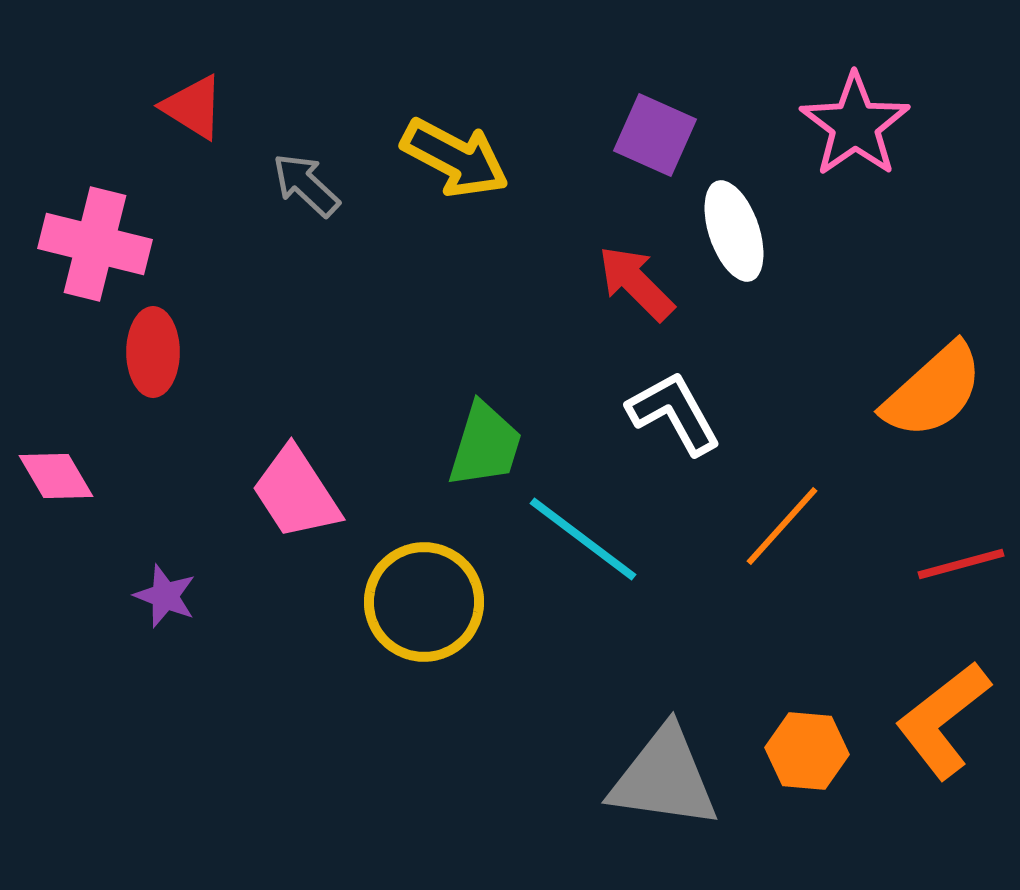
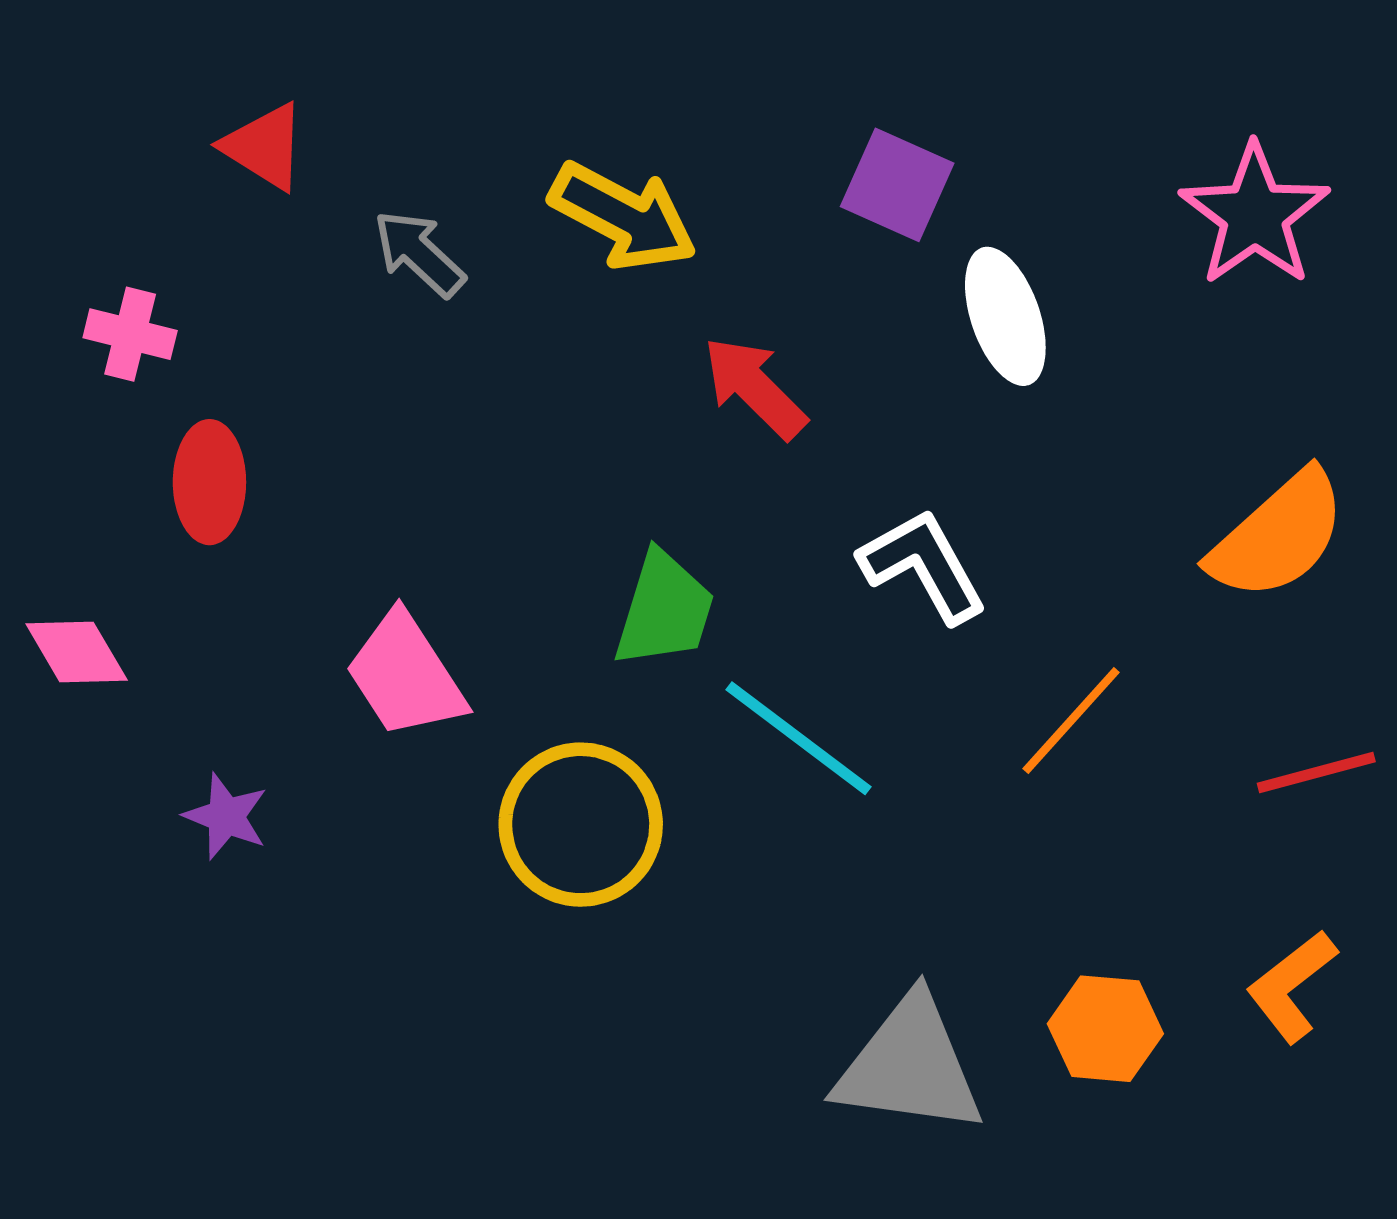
pink star: (855, 125) -> (1255, 215), moved
pink cross: (95, 244) -> (130, 334), size x0.6
red arrow: (636, 283) -> (755, 388), moved
orange L-shape: (943, 720) -> (1292, 986), size x0.7

